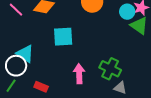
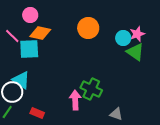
cyan square: (63, 37) -> (29, 49), moved
green cross: (110, 69) -> (91, 89), moved

